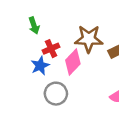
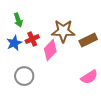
blue star: (40, 66) -> (14, 43), moved
gray circle: (56, 94) -> (24, 76), moved

